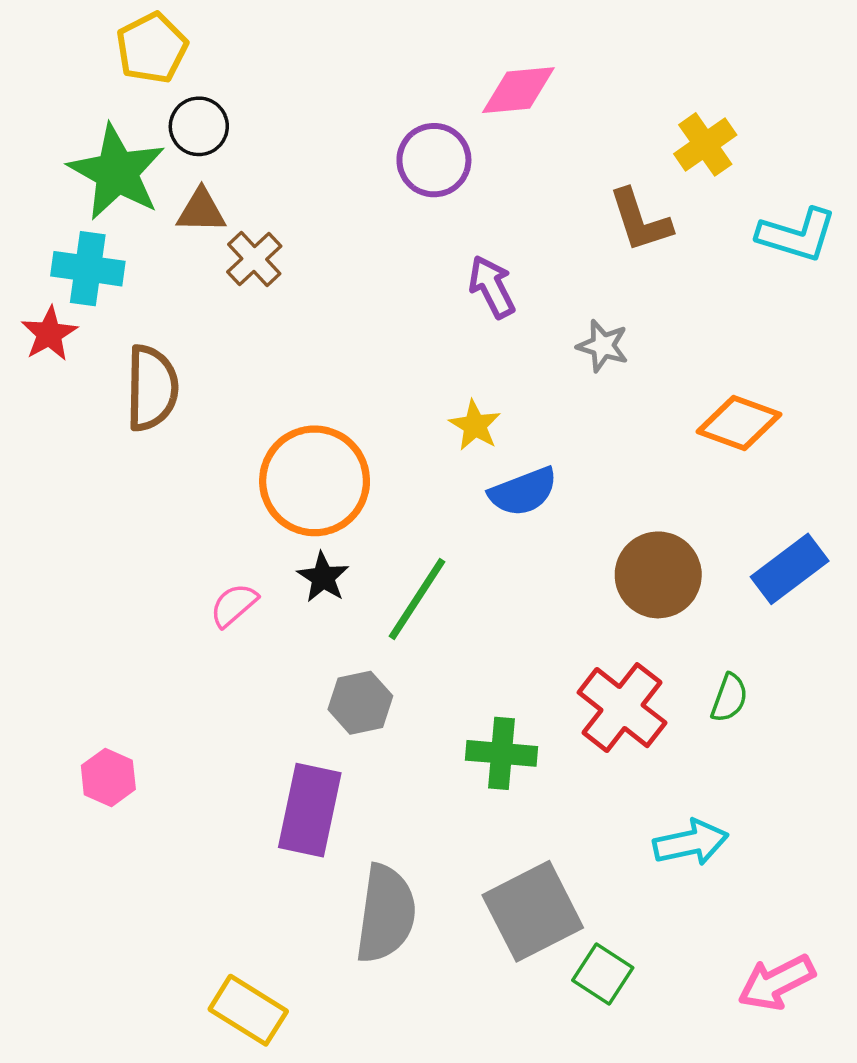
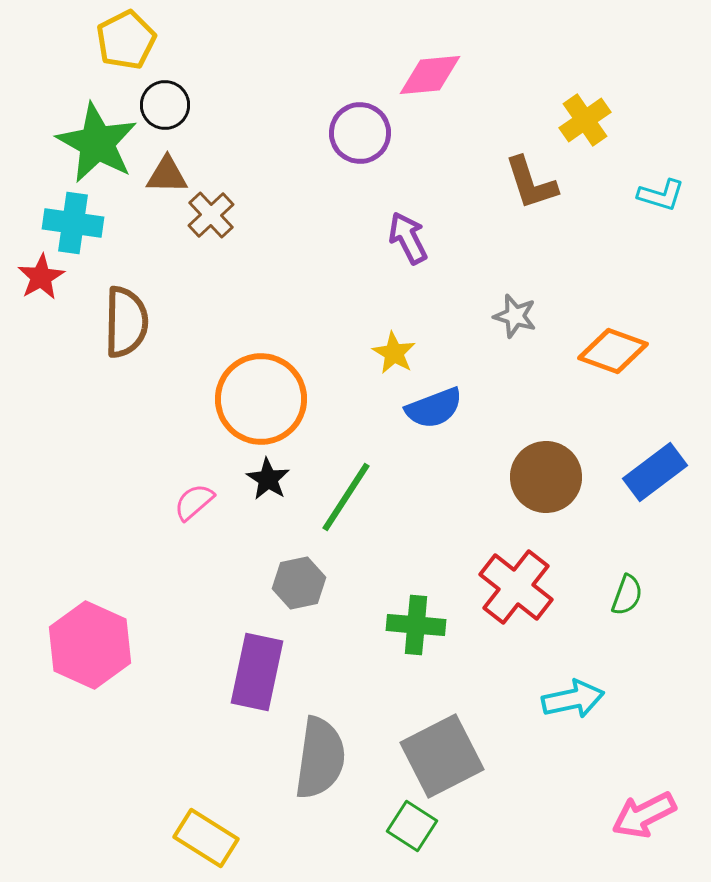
cyan L-shape: (797, 235) -> (661, 195), size x0.7
gray star: (603, 346) -> (515, 316), moved
green semicircle: (729, 698) -> (627, 595), moved
pink hexagon: (108, 777) -> (90, 645), size x1.8
green square: (603, 974) -> (412, 826), moved

